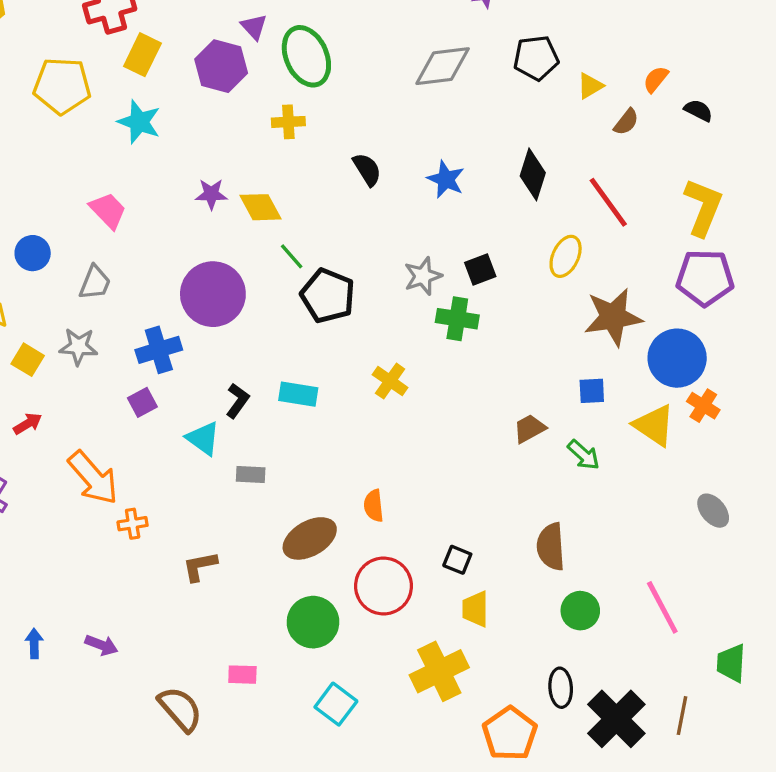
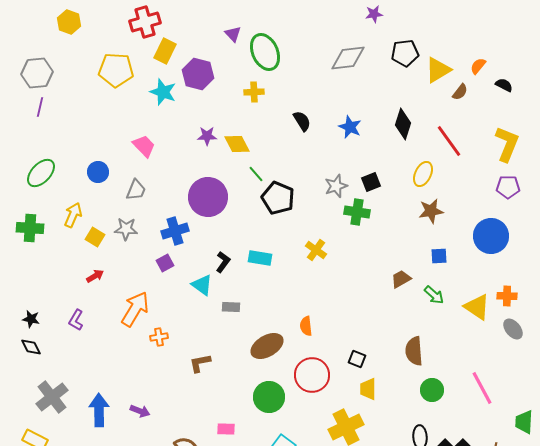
purple hexagon: (221, 66) -> (198, 74), moved
yellow triangle: (590, 86) -> (438, 70), size x1.6
purple pentagon: (705, 278) -> (508, 187), size x0.7
brown star: (613, 317) -> (431, 211), moved, size x0.7
orange cross: (703, 406) -> (507, 296), moved, turned -30
yellow triangle: (654, 425) -> (477, 307), moved
orange arrow: (93, 478) -> (135, 309), turned -108
blue arrow: (34, 643) -> (99, 410), size x1.8

